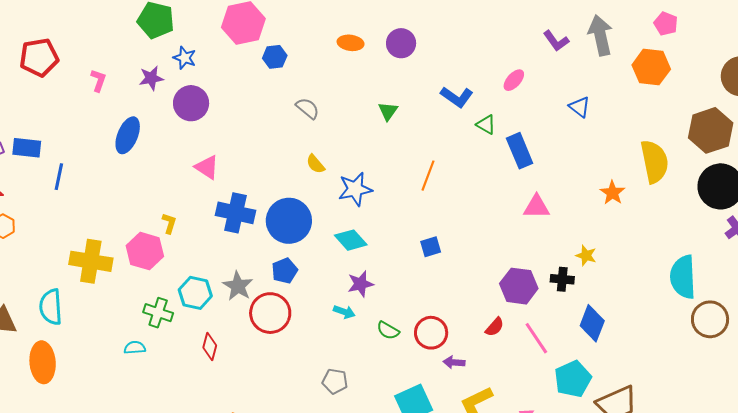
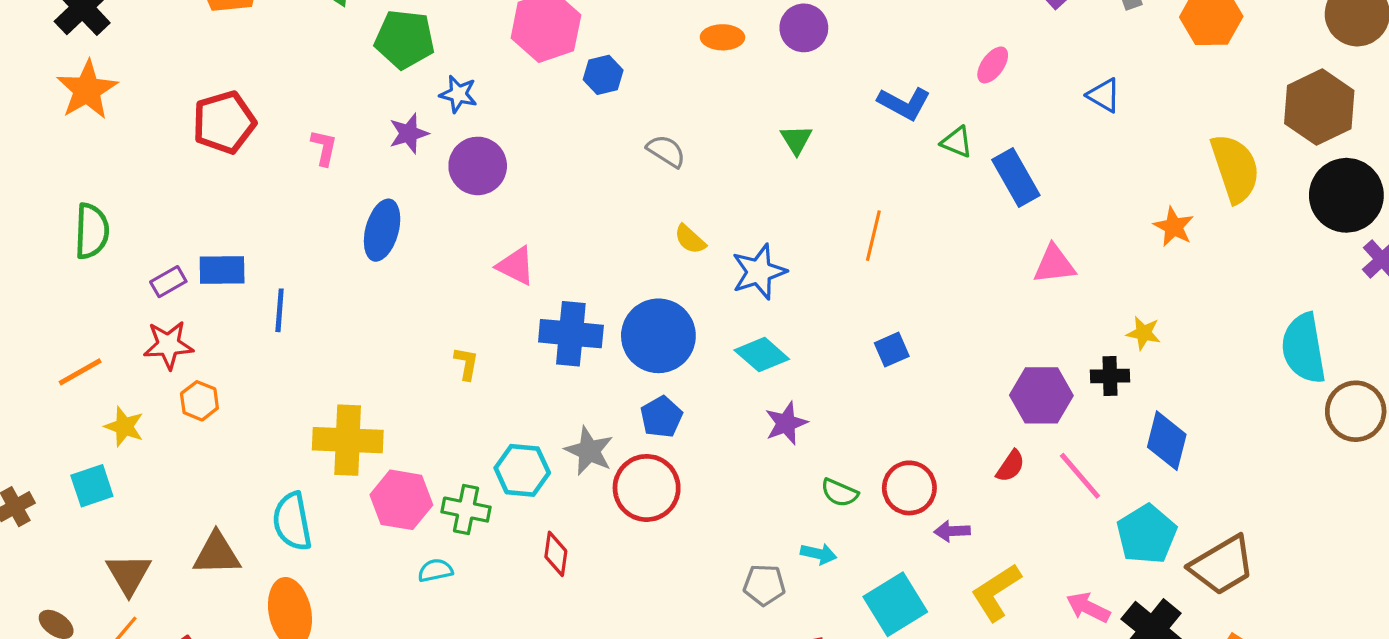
pink hexagon: (145, 251) -> (401, 500), moved
cyan arrow: (344, 312) -> (819, 554), moved

